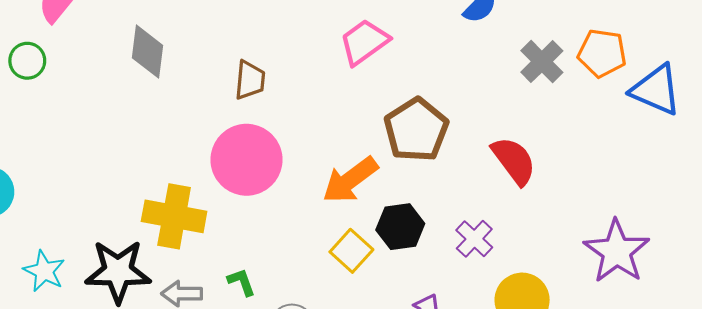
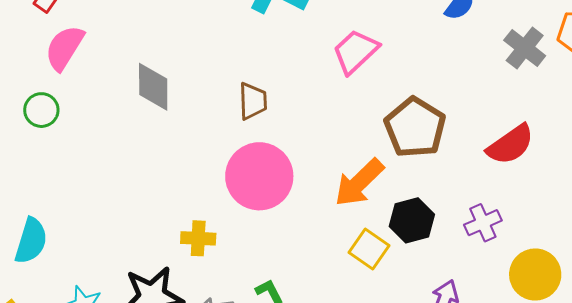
red semicircle: (514, 161) -> (510, 145), turned 99
yellow cross: (174, 216) -> (198, 238), size x0.6
purple cross: (474, 239) -> (483, 223), turned 30

